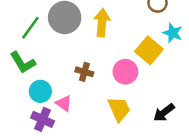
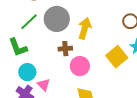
brown cross: (84, 72) -> (65, 49), moved, turned -32
pink circle: (125, 72) -> (80, 66), moved

